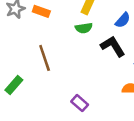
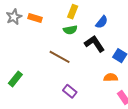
brown line: (45, 58) -> (60, 57), moved, turned -40

